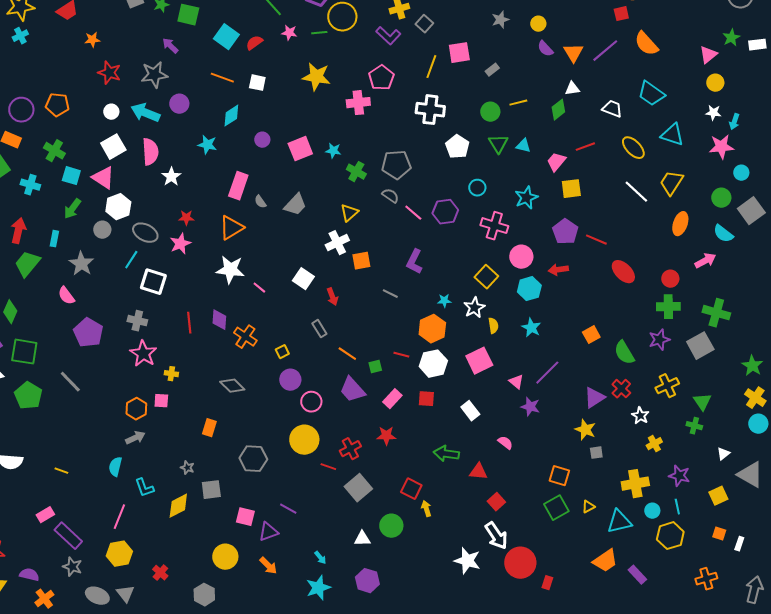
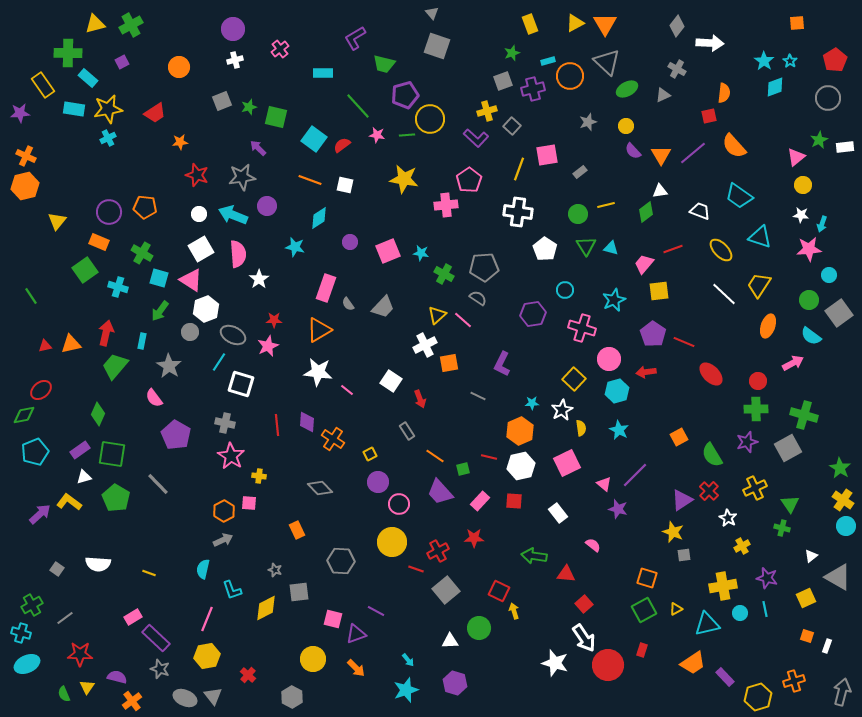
pink line: (413, 213) -> (463, 320), moved
orange rectangle: (209, 428) -> (297, 530), turned -42
yellow hexagon: (670, 536) -> (758, 697), moved
red rectangle: (547, 583) -> (642, 650), moved

